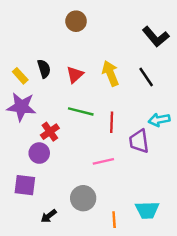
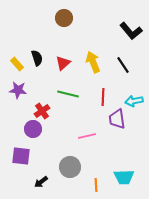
purple star: (21, 107) -> (18, 90), size x0.7
red line: (112, 122) -> (103, 97), moved

